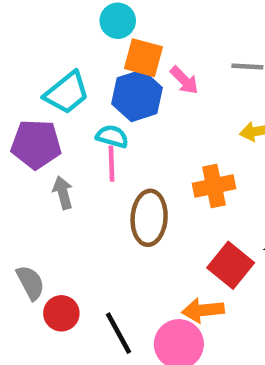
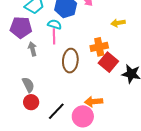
red square: (231, 265) -> (108, 62), moved
gray semicircle: (30, 283) -> (28, 85), moved
black line: (119, 333) -> (56, 111), turned 72

